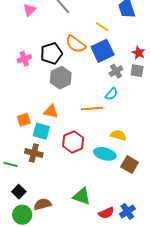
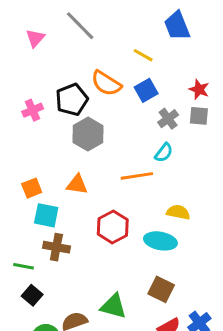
blue square: (103, 51) -> (146, 90), size x0.7
orange square: (24, 120) -> (32, 188), moved
cyan square: (41, 131) -> (46, 215), moved
brown square: (130, 165) -> (161, 289), moved
black square: (19, 192) -> (32, 295), moved
green triangle: (82, 196) -> (113, 306), moved

